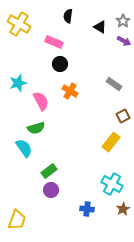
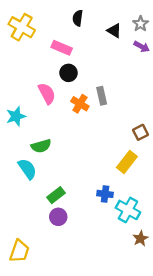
cyan star: (18, 83) -> (16, 116), moved
gray rectangle: (114, 84) -> (102, 96), moved, turned 42
pink semicircle: (41, 101) -> (47, 93), moved
blue cross: (87, 209) -> (105, 194), moved

